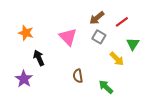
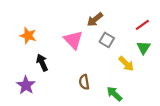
brown arrow: (97, 18) -> (95, 19), moved
red line: (122, 22) -> (142, 25), moved

